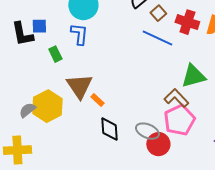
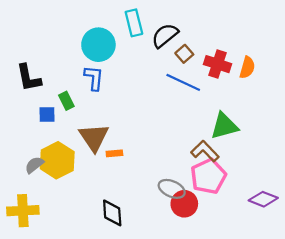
blue square: (39, 26) -> (47, 114), moved
orange rectangle: (97, 100) -> (114, 153), turned -48
black diamond: (109, 129) -> (112, 213), moved

